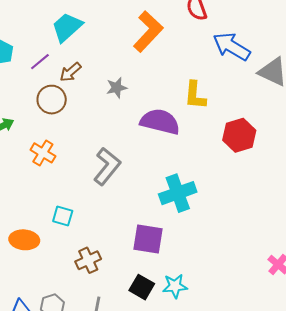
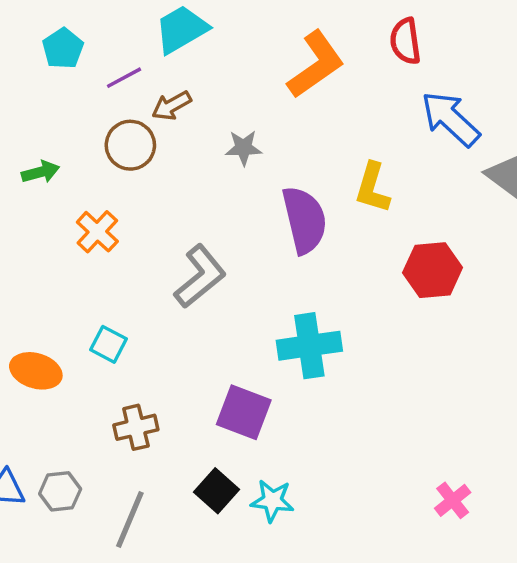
purple semicircle: (160, 122) -> (304, 220), turned 51

